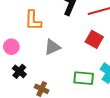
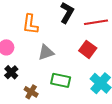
green rectangle: (84, 78) -> (61, 80), moved

